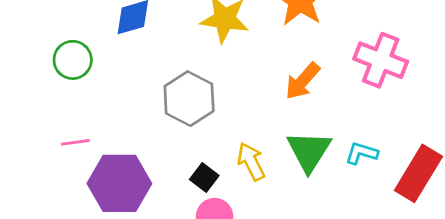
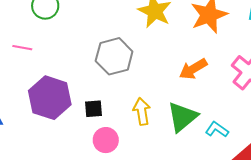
pink line: (75, 142) -> (22, 48), moved
black square: (204, 178) -> (94, 109), moved, turned 30

